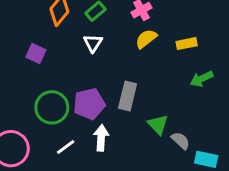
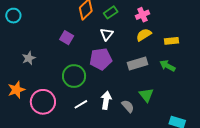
green arrow: (202, 79) -> (167, 66), moved, turned 49
gray rectangle: (128, 96) -> (138, 64), moved, turned 54
purple pentagon: (89, 104) -> (101, 59), moved
gray semicircle: (181, 141) -> (128, 106), moved

